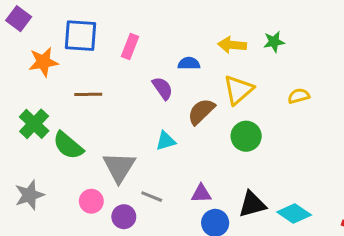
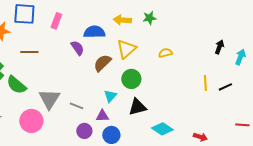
blue semicircle: (189, 63) -> (94, 32), size x1.5
cyan triangle: (166, 141) -> (110, 96), moved, turned -32
gray line: (152, 197) -> (76, 106), moved
pink circle: (91, 201) -> (31, 121), size x1.5
black triangle: (252, 204) -> (137, 107), moved
purple circle: (124, 217) -> (84, 131), moved

